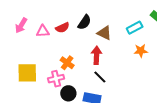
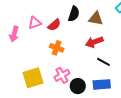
pink triangle: (43, 31) -> (35, 23), moved
red arrow: (97, 55) -> (94, 42), turned -96
orange cross: (67, 63) -> (57, 48), moved

